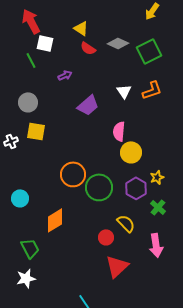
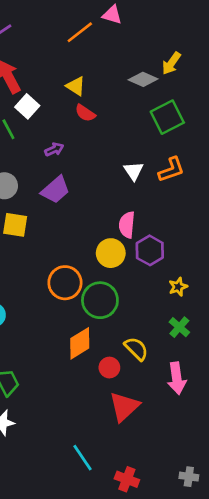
white square: (45, 43) -> (27, 106), turned 30
gray diamond: (118, 43) -> (143, 79), moved
purple trapezoid: (88, 105) -> (56, 190), moved
yellow circle: (131, 152) -> (111, 253), moved
purple hexagon: (136, 188) -> (150, 250), moved
orange diamond: (55, 220) -> (80, 343), moved

